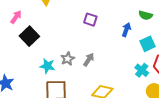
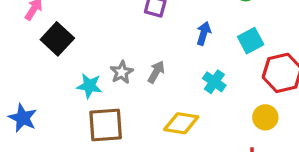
blue arrow: (126, 30) -> (204, 33), moved
cyan cross: (142, 70) -> (214, 82), moved

